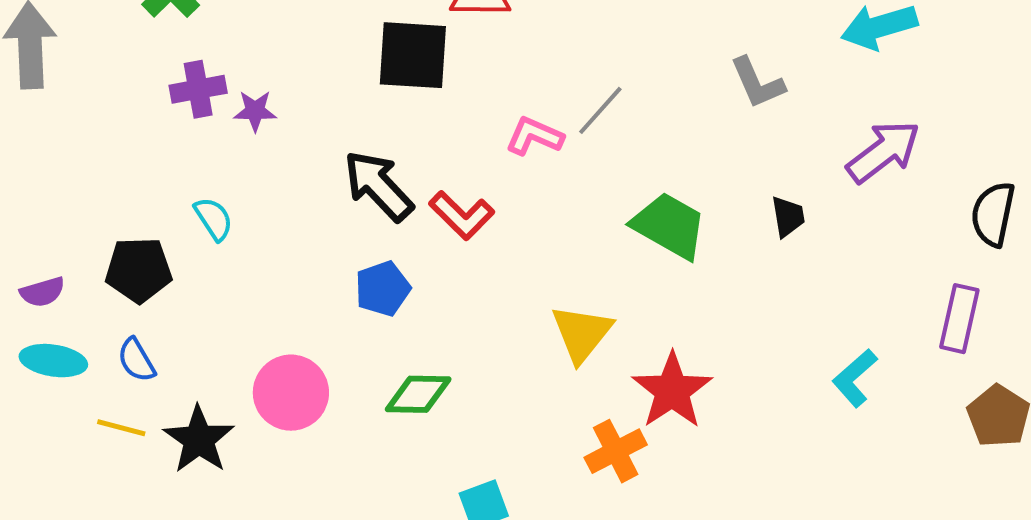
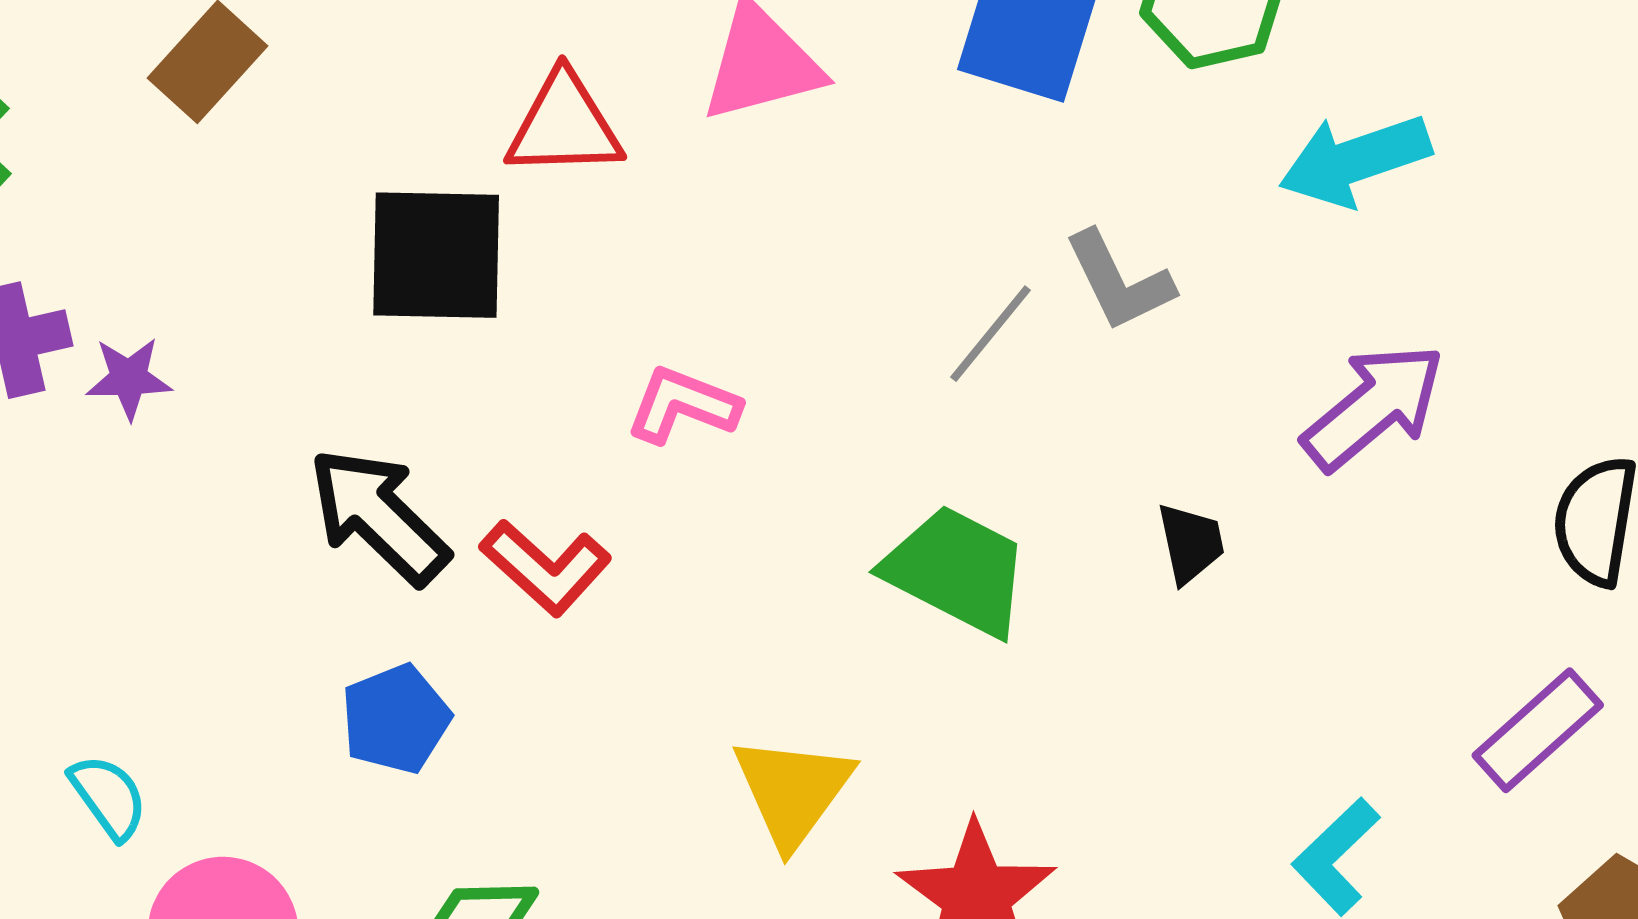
gray line: (600, 110) -> (990, 334), moved
cyan semicircle: (214, 219) -> (108, 797), moved
purple rectangle: (959, 319) -> (1538, 730), turned 38

